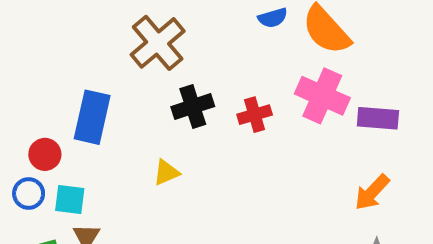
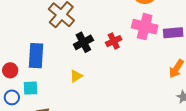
red circle: (45, 154) -> (10, 70), moved
cyan square: (70, 200) -> (31, 88), moved

